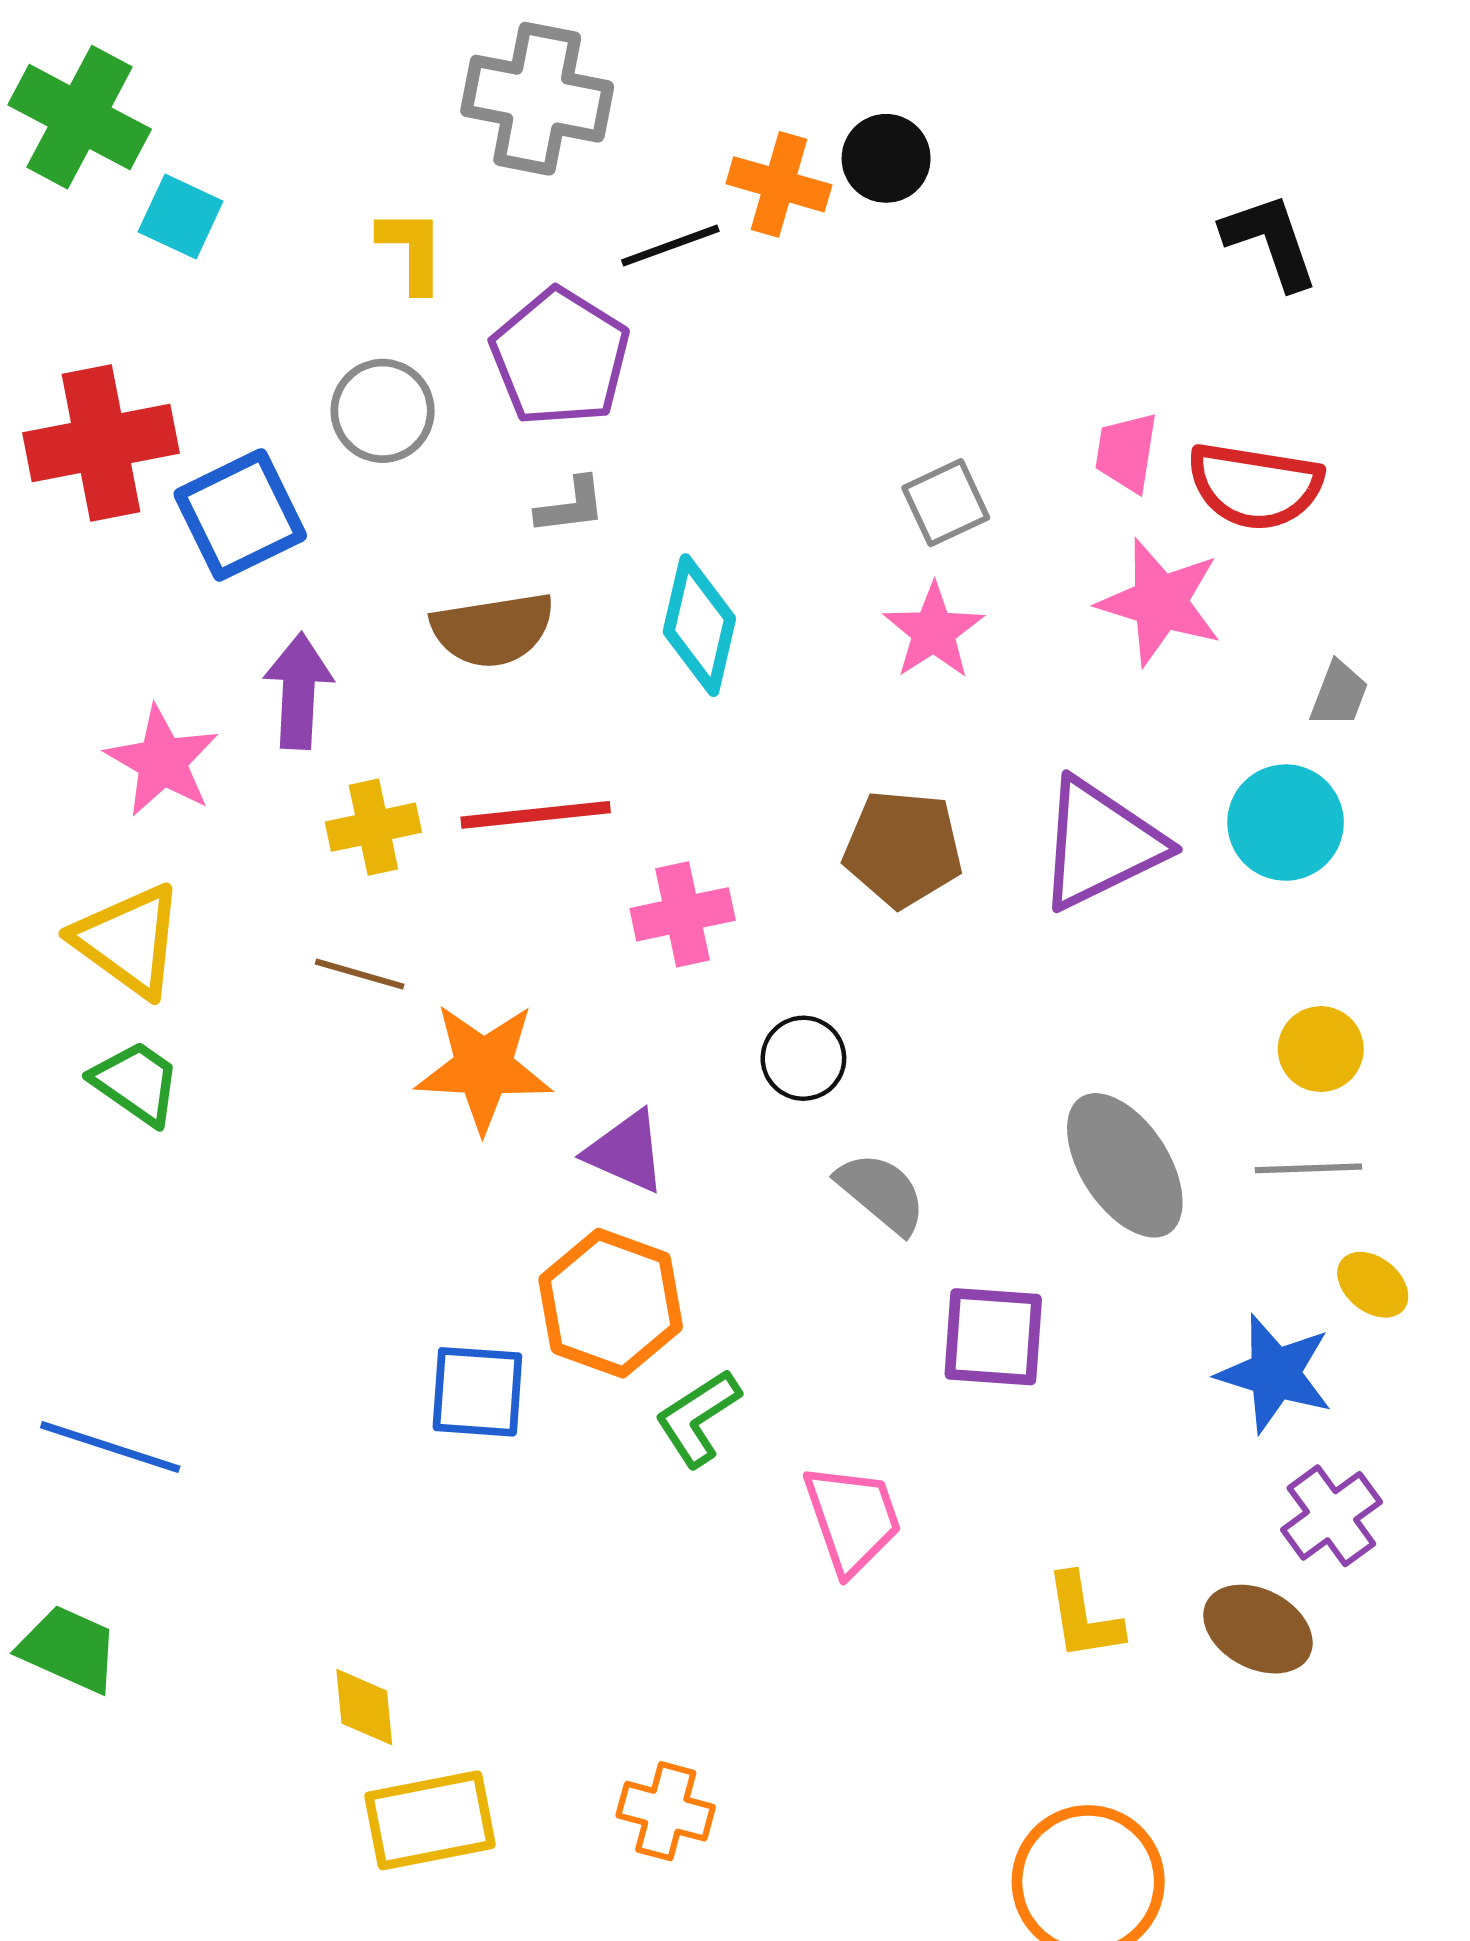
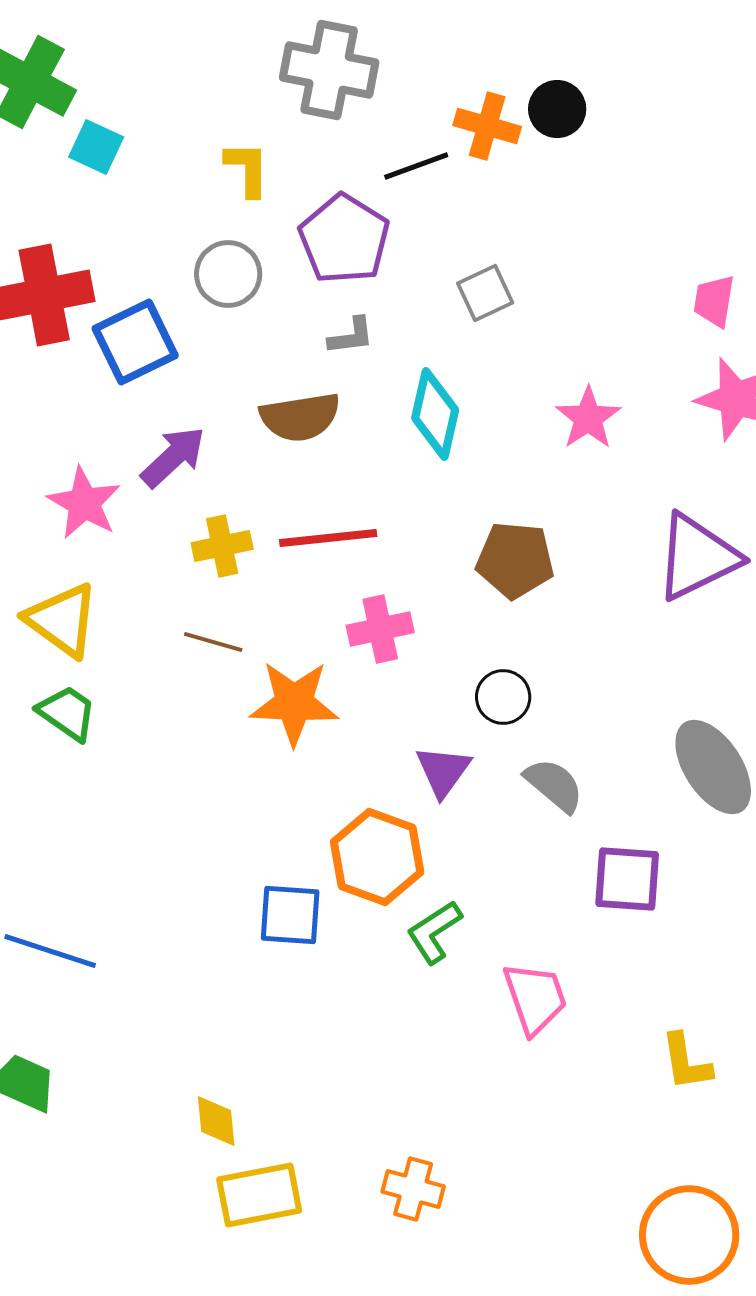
gray square: (946, 503) -> (485, 293), moved
purple arrow: (298, 691) -> (173, 457), turned 44
brown pentagon: (903, 849) -> (515, 560), moved
pink cross: (683, 914) -> (380, 629), moved
purple triangle: (626, 1152) -> (443, 771), moved, turned 42

